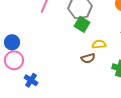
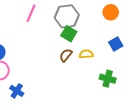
brown semicircle: (88, 58) -> (66, 55), moved, turned 144

